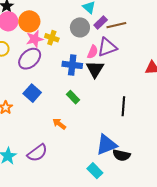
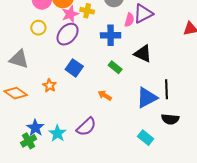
black triangle: (95, 69) -> (143, 54), moved, turned -30
black line: (123, 106) -> (167, 89), moved
blue triangle: (106, 145) -> (147, 98), moved

